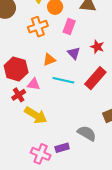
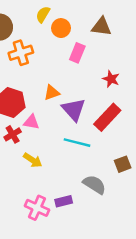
orange cross: (38, 27) -> (21, 53), moved
purple triangle: (74, 53) -> (74, 110), moved, size x1.5
cyan line: (63, 80) -> (77, 143), moved
yellow arrow: (36, 115) -> (33, 160), size x0.7

